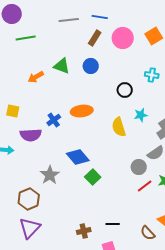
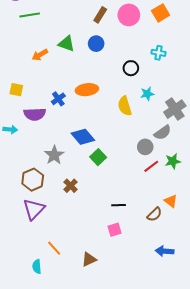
brown cross: (84, 231) -> (71, 186), moved, turned -32
brown semicircle: (148, 233) -> (154, 214), turned -91

